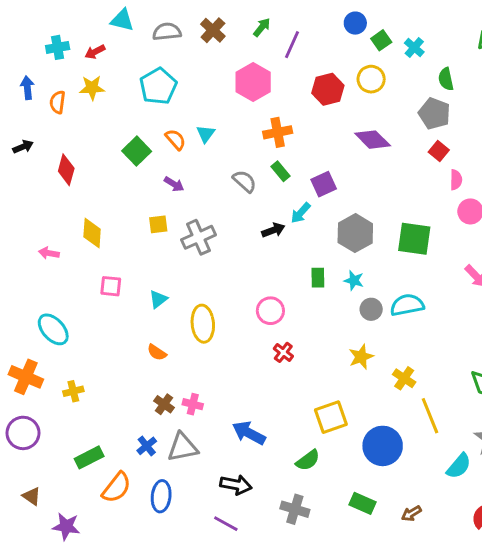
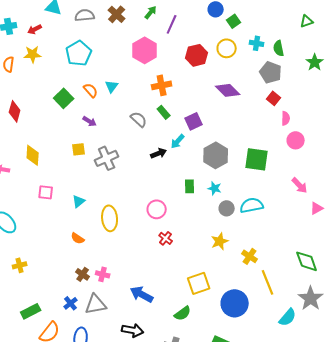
cyan cross: (414, 47) -> (257, 43), moved, turned -32

